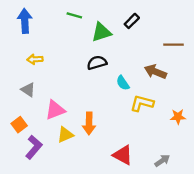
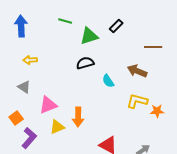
yellow L-shape: (142, 103) -> (137, 101), moved

